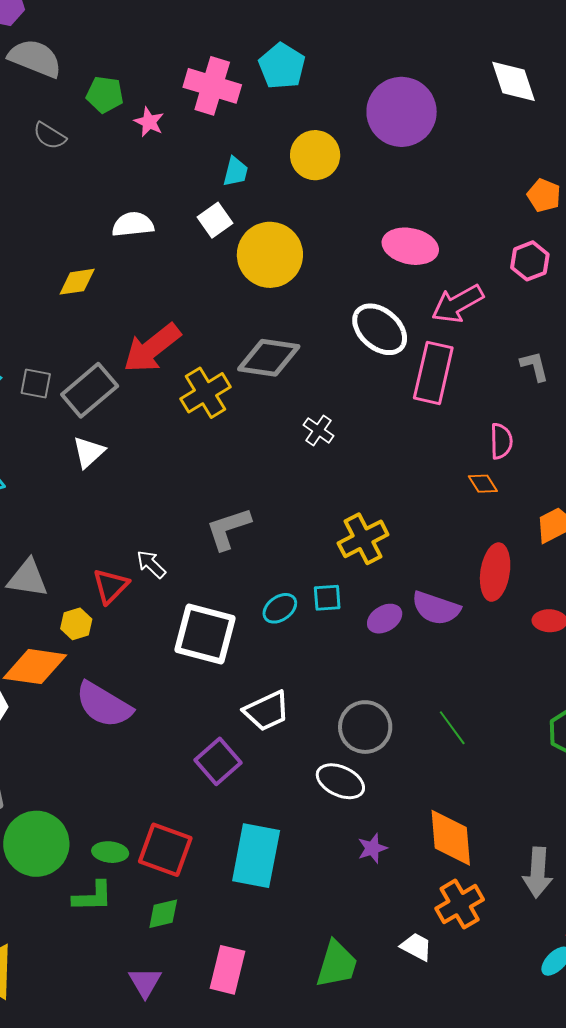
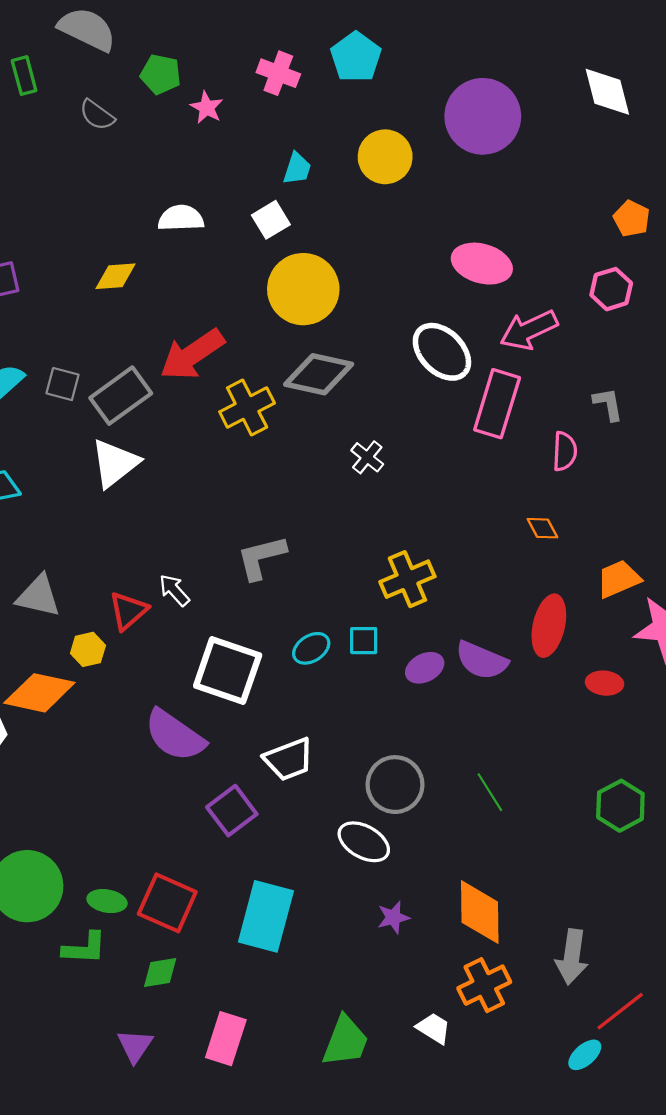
pink cross: (212, 86) -> (278, 73), size x0.7
yellow circle: (270, 255) -> (303, 289), moved
pink semicircle: (501, 441) -> (565, 451), moved
white triangle: (89, 452) -> (115, 463), size x1.4
purple semicircle: (104, 705) -> (175, 735), moved

